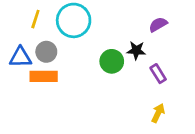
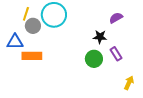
gray circle: (46, 52) -> (33, 26), moved
green circle: (112, 61) -> (94, 59), moved
yellow arrow: (158, 113) -> (129, 83), moved

